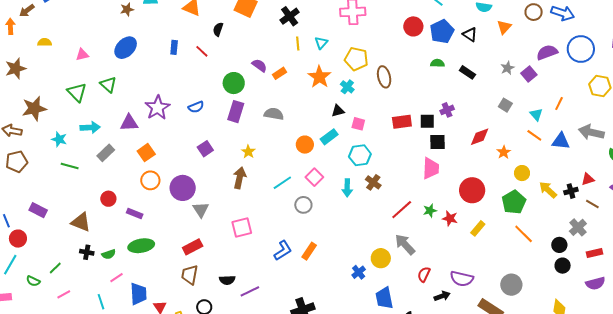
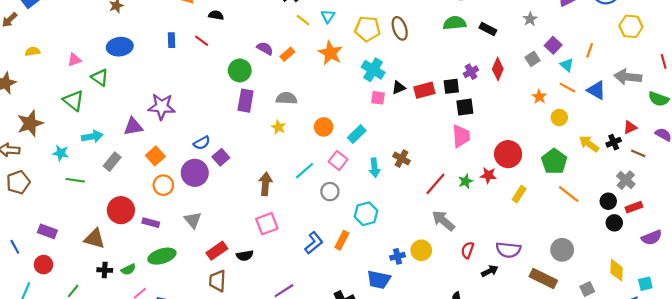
black semicircle: (218, 29) -> (216, 15), turned 88
yellow line: (298, 44) -> (303, 20), turned -40
blue ellipse: (126, 48) -> (120, 47), turned 45
green semicircle: (437, 63) -> (455, 23), size x1.5
purple square: (529, 74) -> (553, 45), moved
brown ellipse: (384, 77) -> (400, 28), moved
green triangle: (108, 85) -> (100, 77), moved
cyan cross: (347, 87) -> (373, 70), moved, size x1.5
gray square: (505, 105) -> (532, 59), turned 32
blue semicircle: (196, 107) -> (202, 143), moved
purple star: (158, 108) -> (162, 107), turned -30
black triangle: (338, 111) -> (399, 88), moved
cyan rectangle: (329, 137) -> (357, 134), moved
red diamond: (480, 137) -> (498, 69), moved, turned -40
blue triangle: (561, 141) -> (596, 90), turned 30
purple square: (205, 149) -> (221, 157), moved
yellow star: (248, 152) -> (278, 127), moved
orange star: (504, 152) -> (539, 97), moved
cyan hexagon: (360, 155) -> (366, 214), moved
yellow circle: (522, 173) -> (559, 117), moved
brown arrow: (240, 178) -> (266, 184), moved
purple circle: (183, 188) -> (195, 173), moved
red circle: (108, 199) -> (121, 210), size x1.6
gray triangle: (201, 210) -> (193, 220), moved
red star: (450, 218) -> (488, 175), moved
red circle: (18, 239) -> (44, 265), moved
red rectangle: (595, 253) -> (634, 207), moved
yellow circle: (381, 258) -> (421, 250), moved
blue cross: (359, 272) -> (397, 256), turned 32
black semicircle: (227, 280) -> (245, 256), moved
blue trapezoid: (384, 298) -> (379, 280), moved, turned -60

